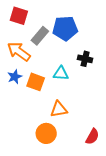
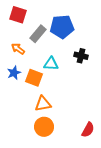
orange arrow: (19, 51) -> (18, 49), size x0.6
cyan triangle: (61, 74) -> (51, 64), moved
orange triangle: (59, 109) -> (43, 104), moved

